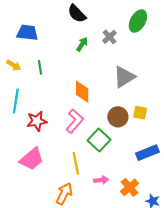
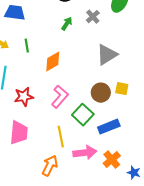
orange diamond: (82, 92) -> (53, 62), moved, turned 60
blue rectangle: (147, 153) -> (109, 127), moved
pink trapezoid: (32, 159) -> (19, 133), turned -45
pink arrow: (101, 180) -> (85, 153), size x1.6

